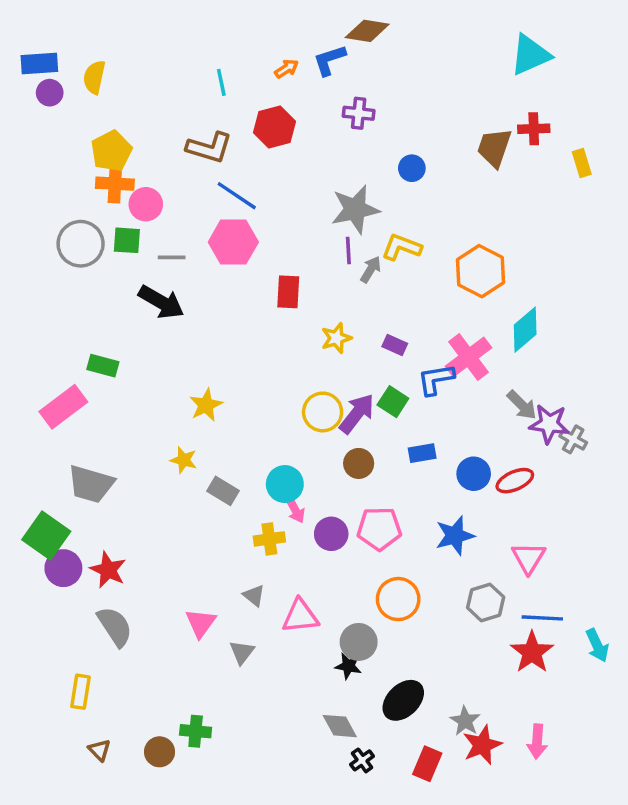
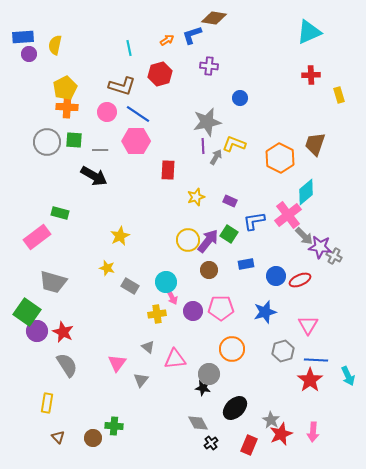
brown trapezoid: (494, 148) -> (315, 144), moved
pink circle: (146, 204) -> (107, 112), moved
pink cross: (468, 357) -> (288, 215), moved

